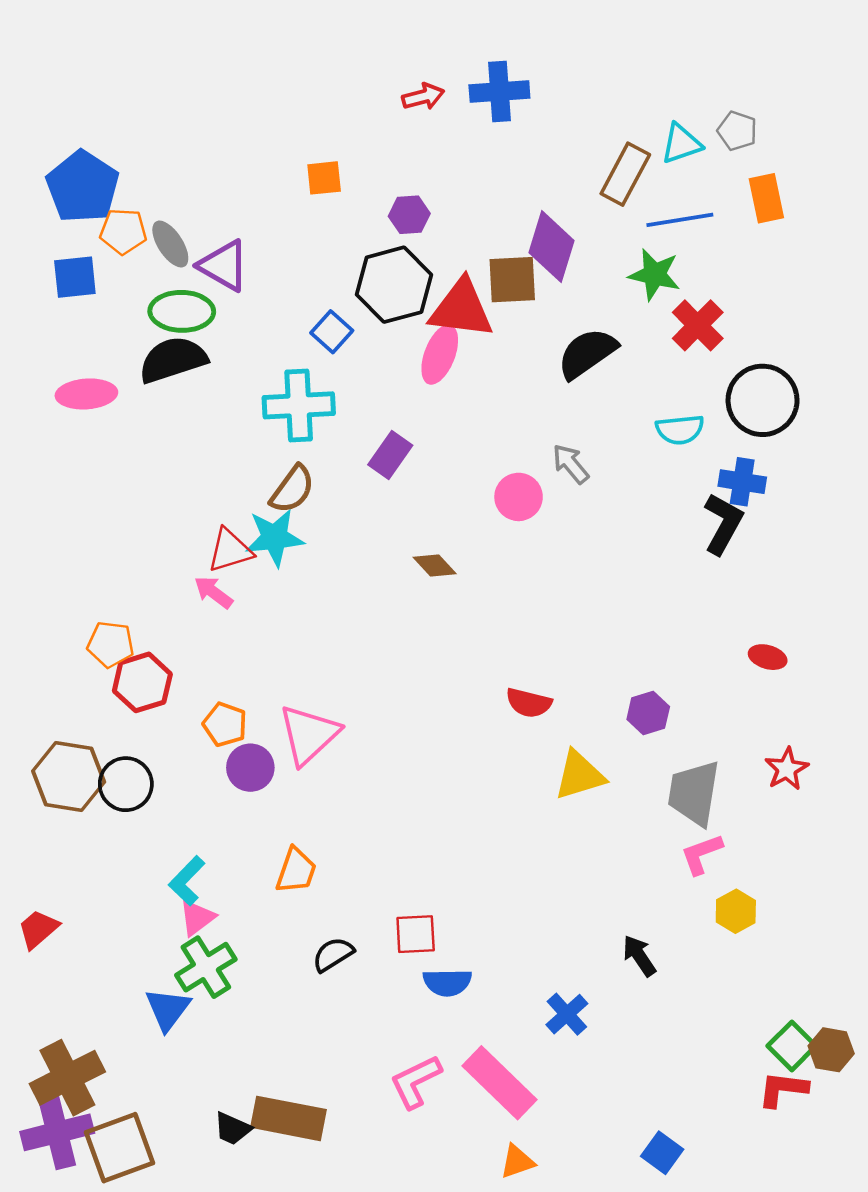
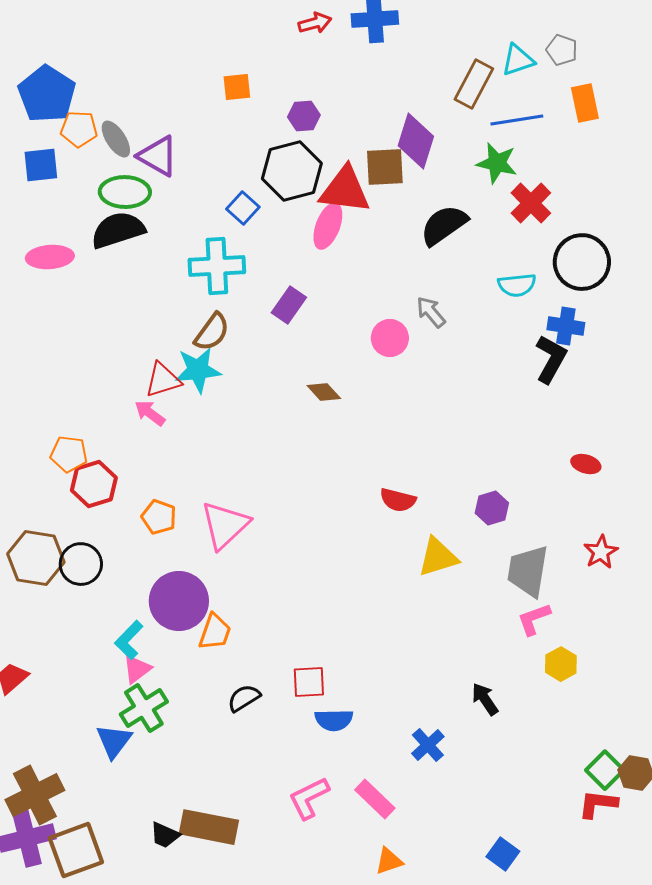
purple circle: (250, 768) -> (179, 601), moved, size x1.6
pink rectangle: (499, 1083) -> (375, 799), size x0.7

